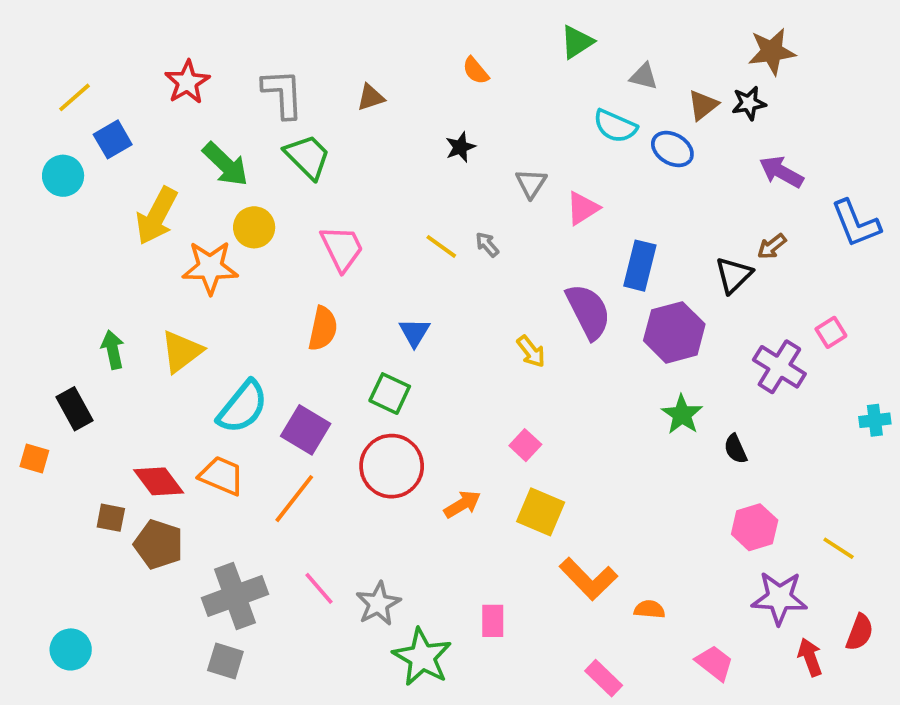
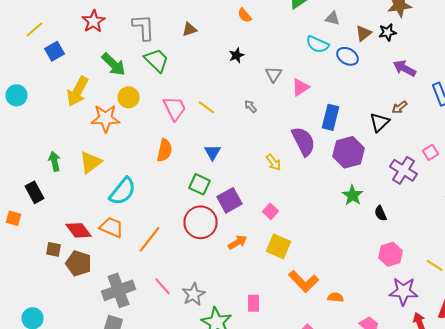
cyan circle: (63, 176) -> (16, 95), moved
yellow line: (441, 246) -> (206, 107), moved
purple square: (306, 430) -> (230, 200), moved, turned 30

